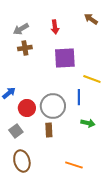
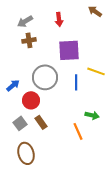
blue line: (79, 97) -> (76, 82), moved
gray circle: (53, 106) -> (45, 77), moved
brown rectangle: (49, 130) -> (41, 122), moved, turned -32
orange line: (74, 165) -> (78, 131), moved, turned 48

